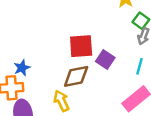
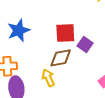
blue star: (22, 68) -> (19, 30), moved, size x1.6

